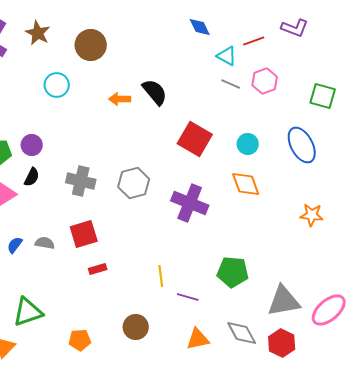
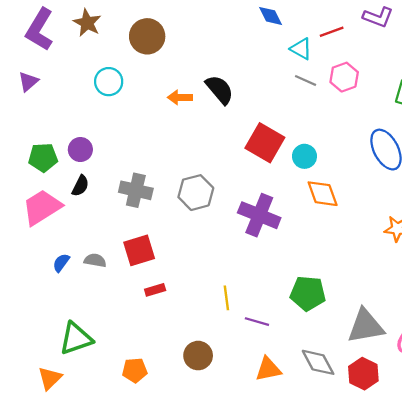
cyan circle: (248, 144) -> (304, 156), moved

